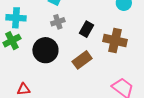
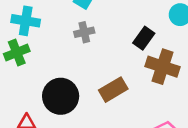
black rectangle: (87, 29) -> (144, 38), moved
black circle: (45, 50) -> (61, 96), moved

